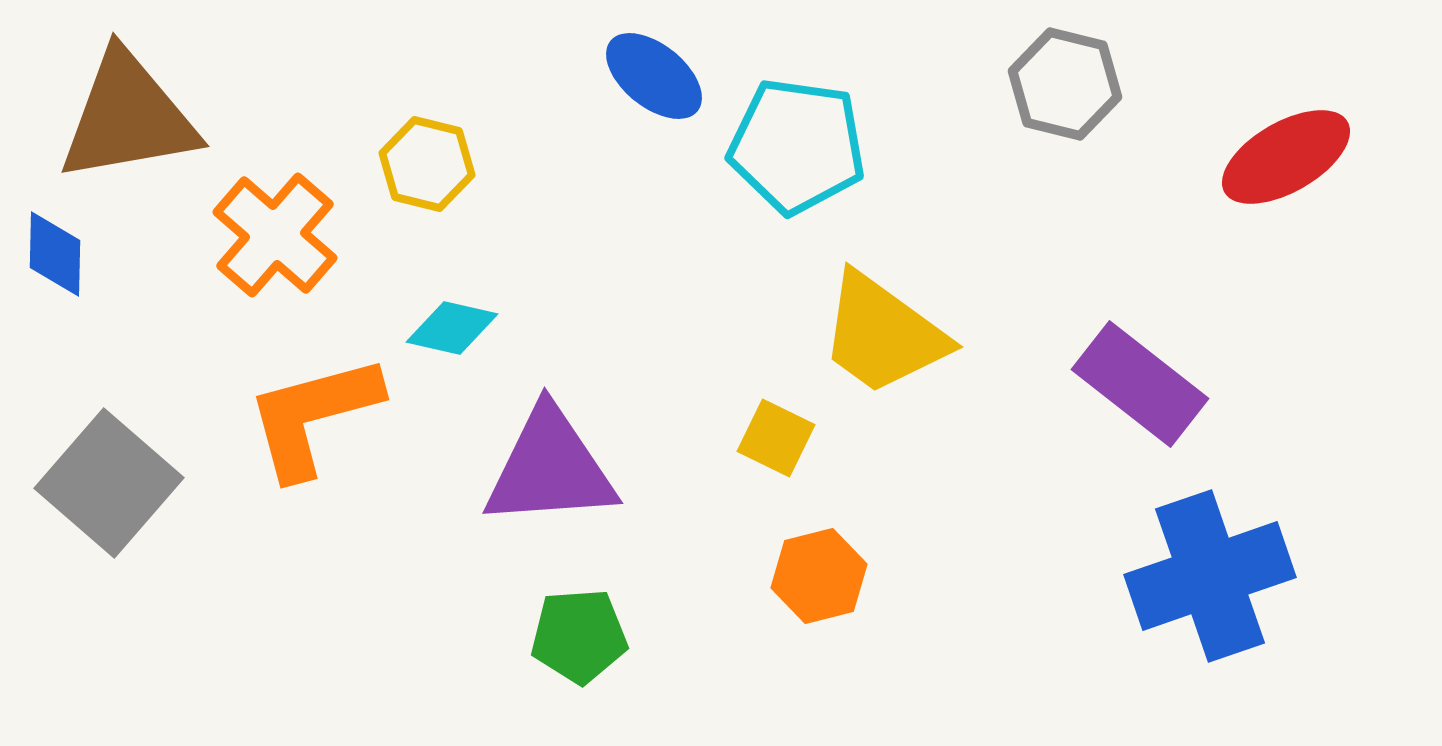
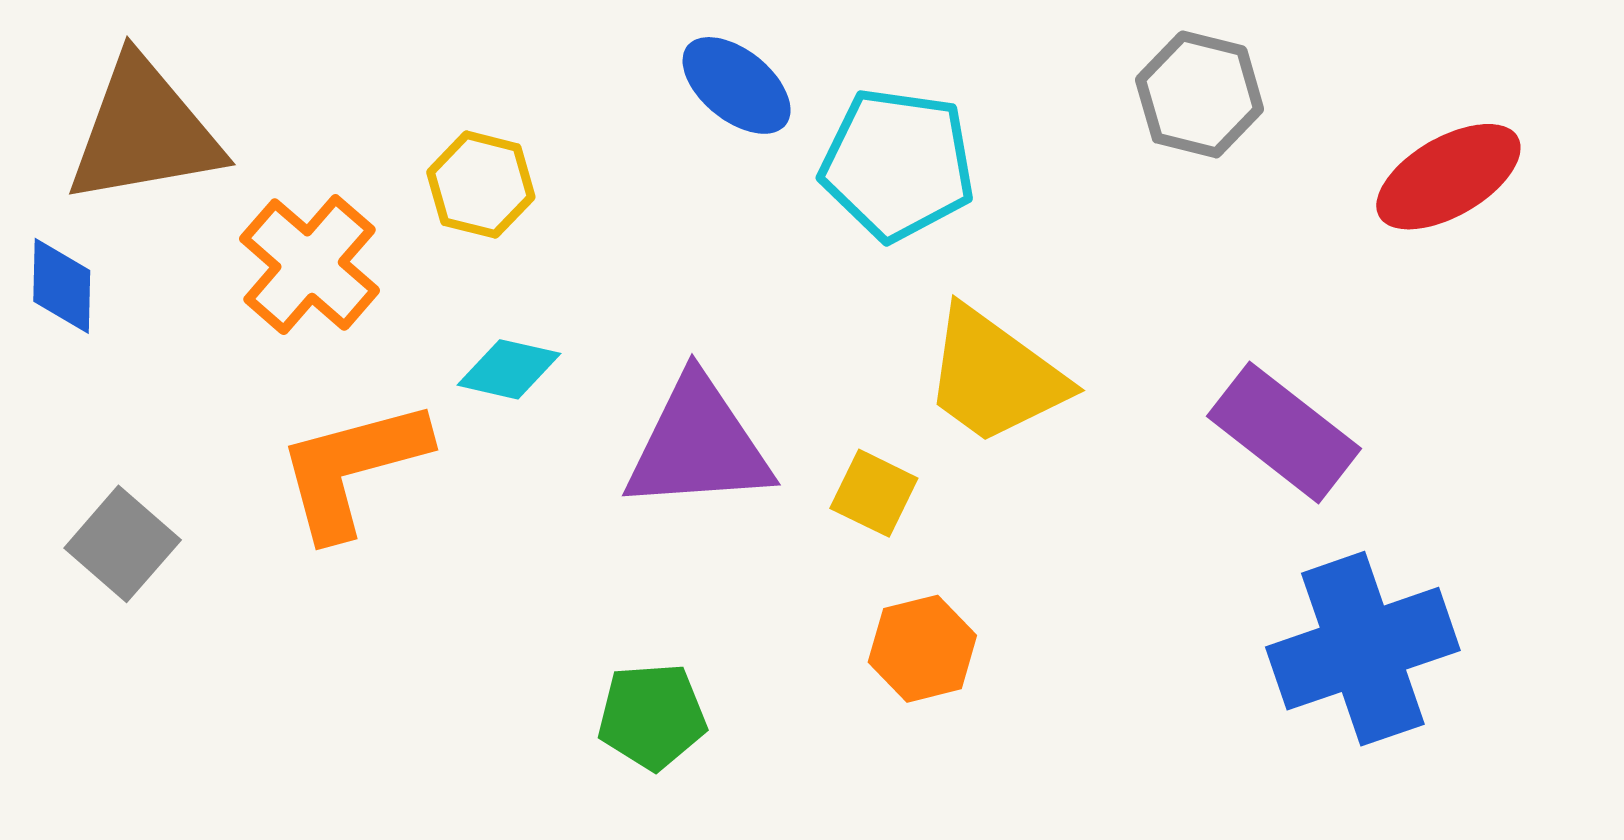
purple triangle: (550, 468) -> (698, 445), moved
gray square: (109, 483) -> (123, 544), size x0.7

